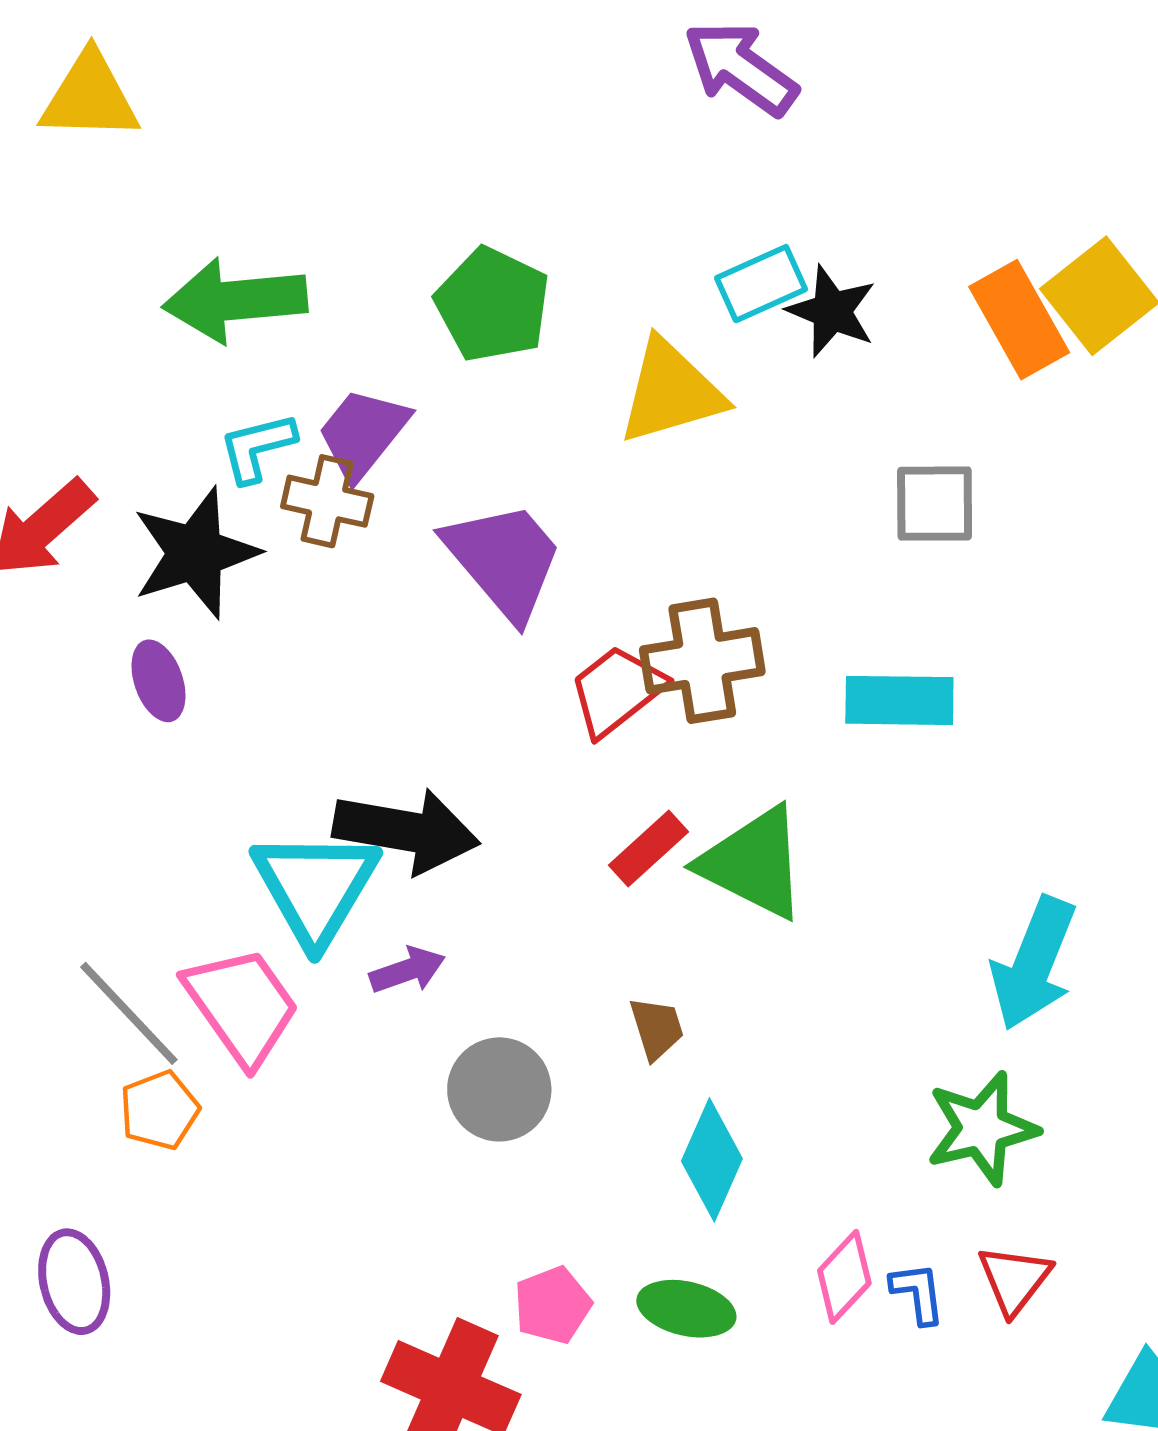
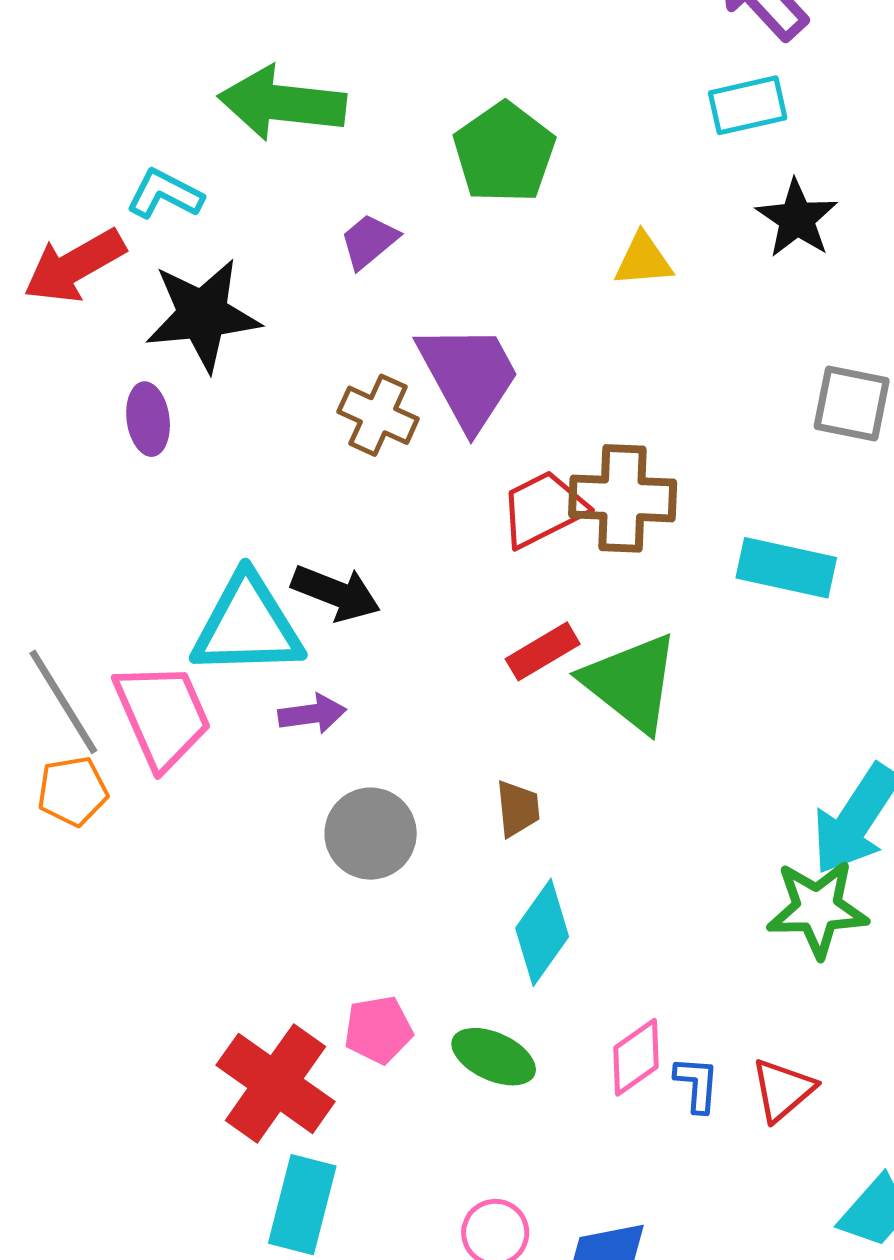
cyan rectangle: (761, 284) -> (748, 105), moved
yellow triangle: (671, 392) -> (643, 260), size x0.6
purple trapezoid: (363, 433) -> (369, 241), size x0.7
cyan L-shape: (257, 447) -> (165, 194), moved, turned 30
brown cross: (327, 501) -> (378, 415), moved
black arrow: (406, 831) -> (336, 593), size x0.7
cyan triangle: (315, 887) -> (247, 626), turned 46
green star: (982, 1128) -> (817, 909), moved

